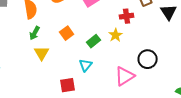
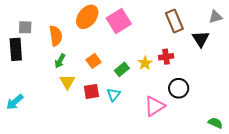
red cross: (127, 16) -> (166, 57), moved
red square: (68, 85) -> (91, 91), moved

